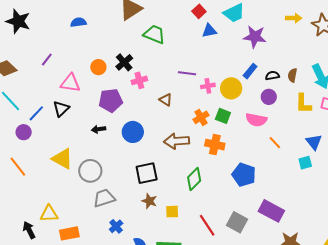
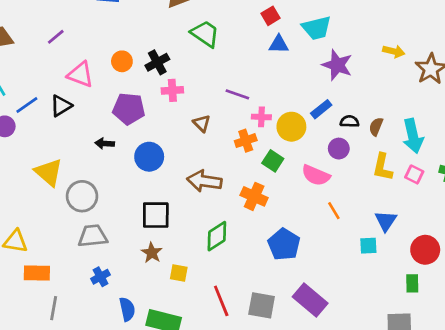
orange cross: (201, 117) -> (246, 141), moved
gray square: (237, 222) -> (262, 305), turned -30

